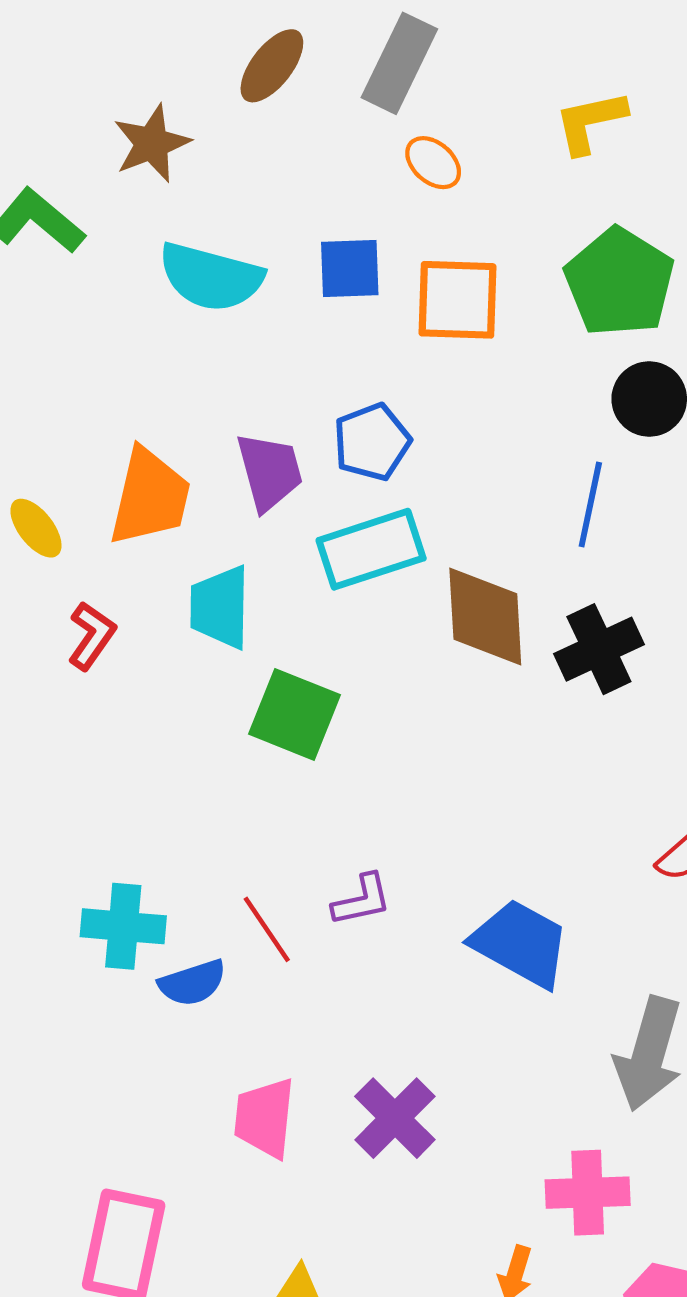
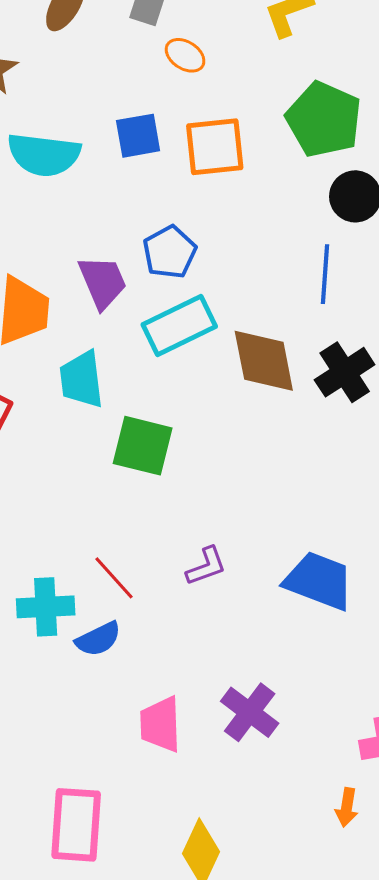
red line: (267, 929) -> (114, 578), moved

